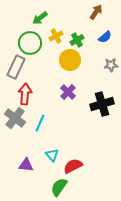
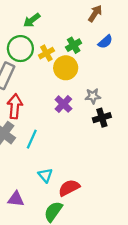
yellow cross: (56, 36) -> (46, 53), moved
gray star: (111, 65) -> (93, 96), moved
black cross: (102, 104) -> (102, 118), size x0.7
purple triangle: (26, 165) -> (16, 199), moved

